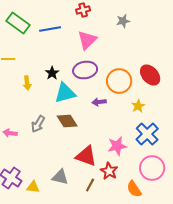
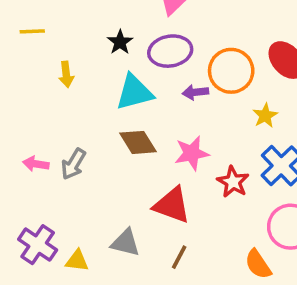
black star: (52, 73) -> (120, 42), moved
purple arrow: (99, 102) -> (195, 92), moved
gray arrow: (38, 124) -> (73, 164), moved
pink star: (117, 146) -> (192, 153), moved
red star: (109, 171) -> (233, 182), moved

